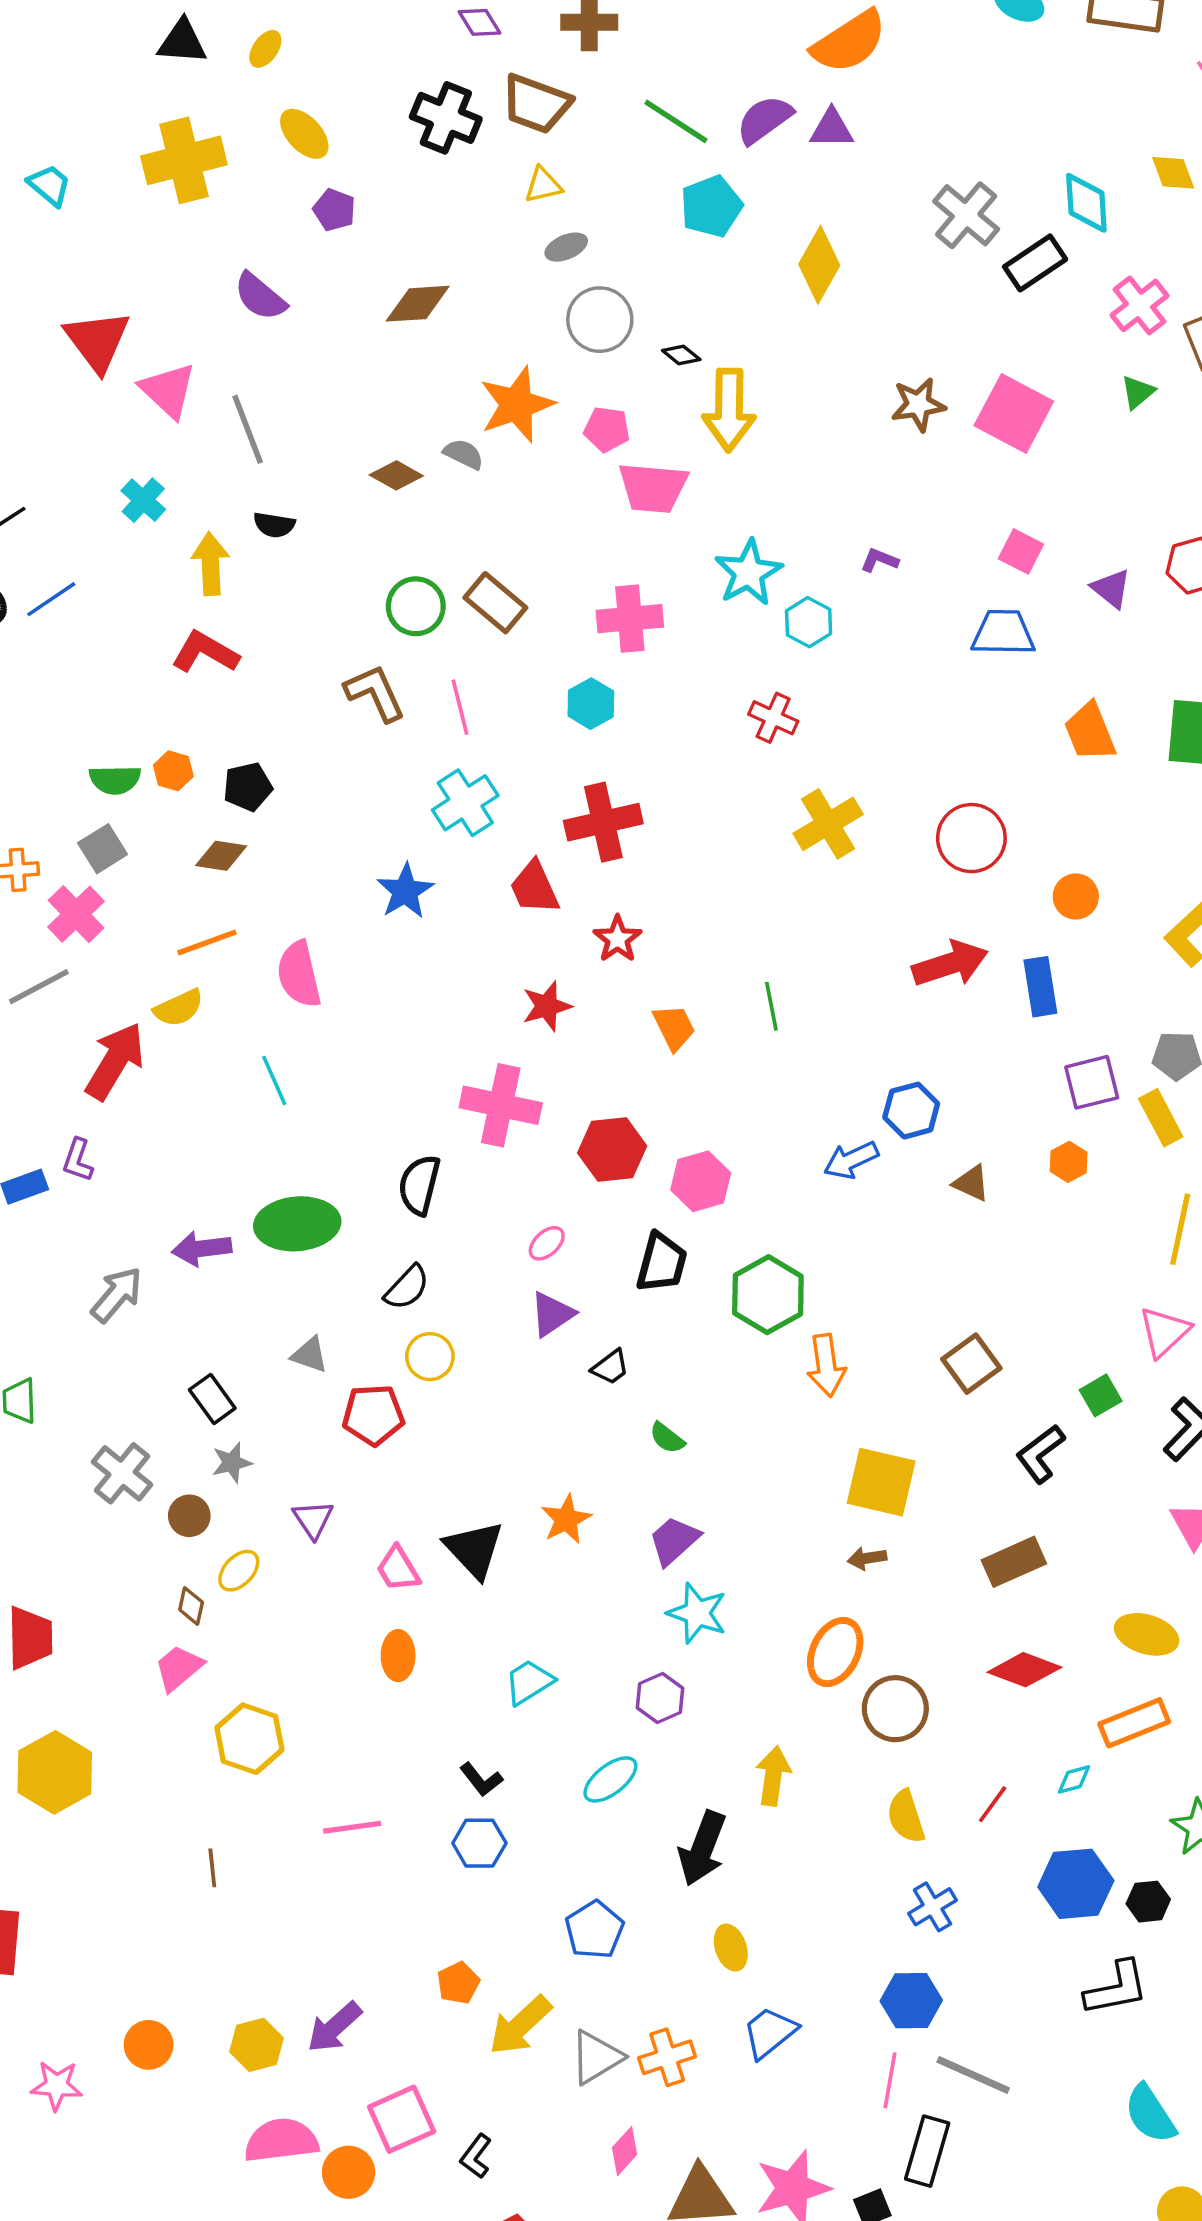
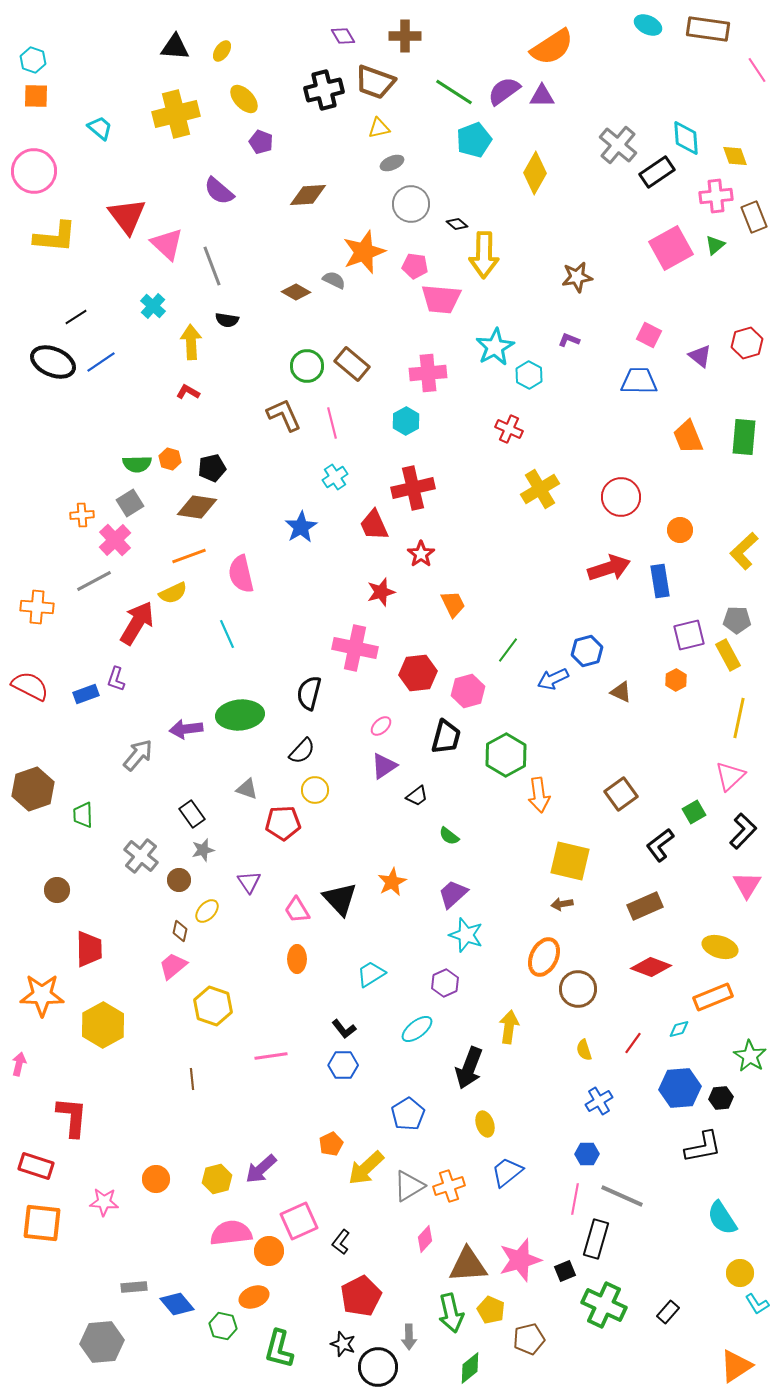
black cross: (446, 118) -> (324, 90), turned -36
yellow diamond: (1173, 173) -> (735, 156), moved
pink cross: (1139, 305) -> (716, 196), turned 32
brown star: (918, 405) -> (577, 277), moved
pink square: (1014, 413) -> (671, 248), moved, turned 33
red L-shape: (205, 652) -> (188, 392), size x0.6
cyan cross: (465, 803) -> (335, 477), size x0.7
brown diamond: (221, 856) -> (197, 507), size x1.4
green line: (771, 1006) -> (508, 650), moved, turned 48
yellow semicircle: (906, 1817) -> (584, 1050), size x0.7
blue hexagon: (911, 2001) -> (587, 1154), size x0.7

